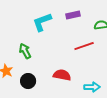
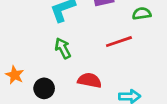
green arrow: (25, 51) -> (63, 48), moved

